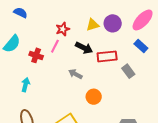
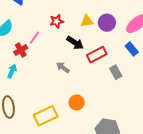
pink line: (55, 46) -> (34, 38), moved
red cross: (36, 55) -> (21, 50), moved, turned 32
red rectangle: (107, 56) -> (97, 55), turned -30
orange circle: (94, 97) -> (77, 102), moved

